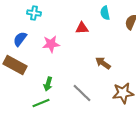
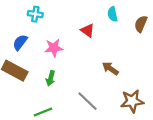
red triangle: (82, 28) -> (88, 30), turned 40
green arrow: (48, 84) -> (51, 78), moved

